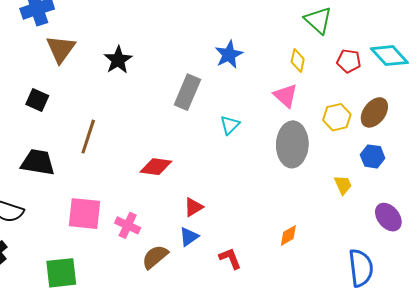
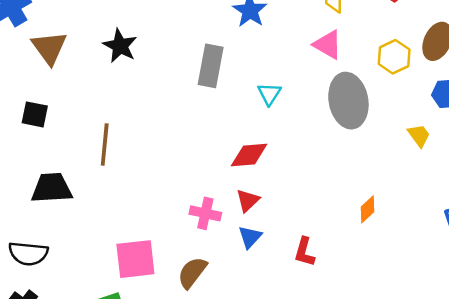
red diamond: (156, 167) -> (249, 155), moved
pink square: (85, 214) -> (135, 259), moved
pink cross: (128, 225) -> (205, 213), moved
brown semicircle: (155, 257) -> (192, 273), moved
red L-shape: (230, 258) -> (304, 252), turned -130

